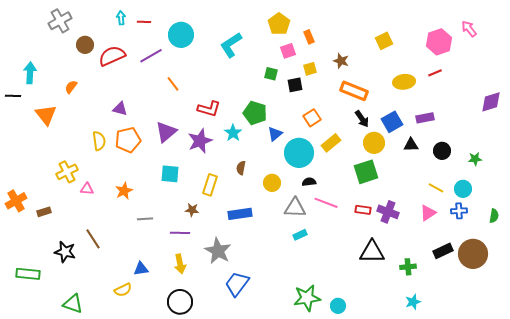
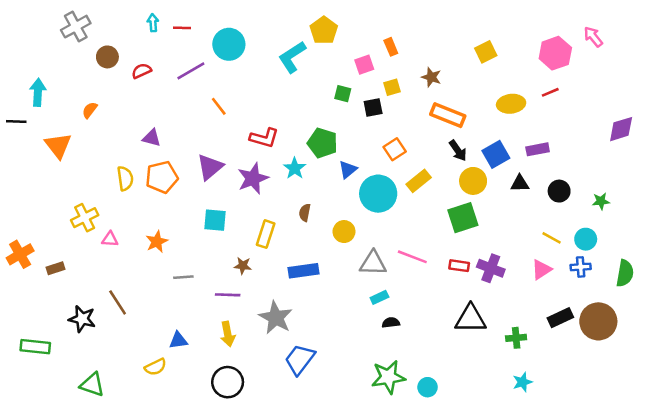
yellow pentagon: (279, 24) -> (324, 30), moved
red semicircle: (112, 56) -> (142, 71), size x0.6
black semicircle: (309, 182) -> (391, 323), moved
green semicircle: (494, 216) -> (625, 273), size x1.5

